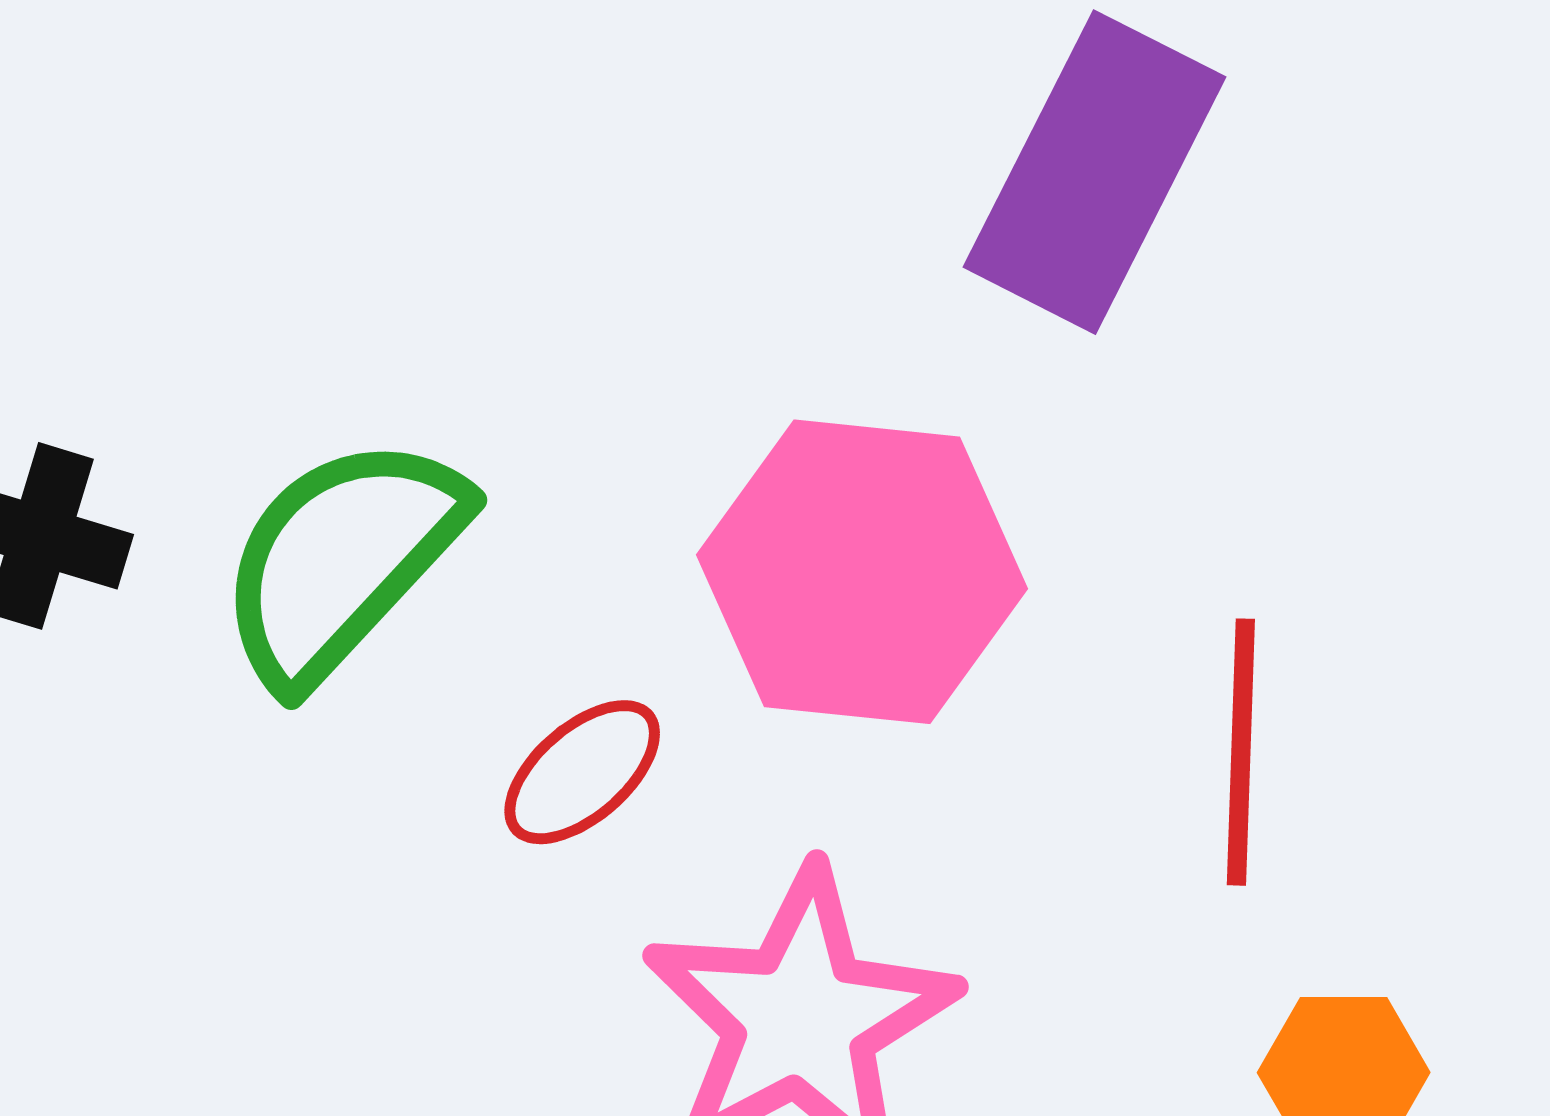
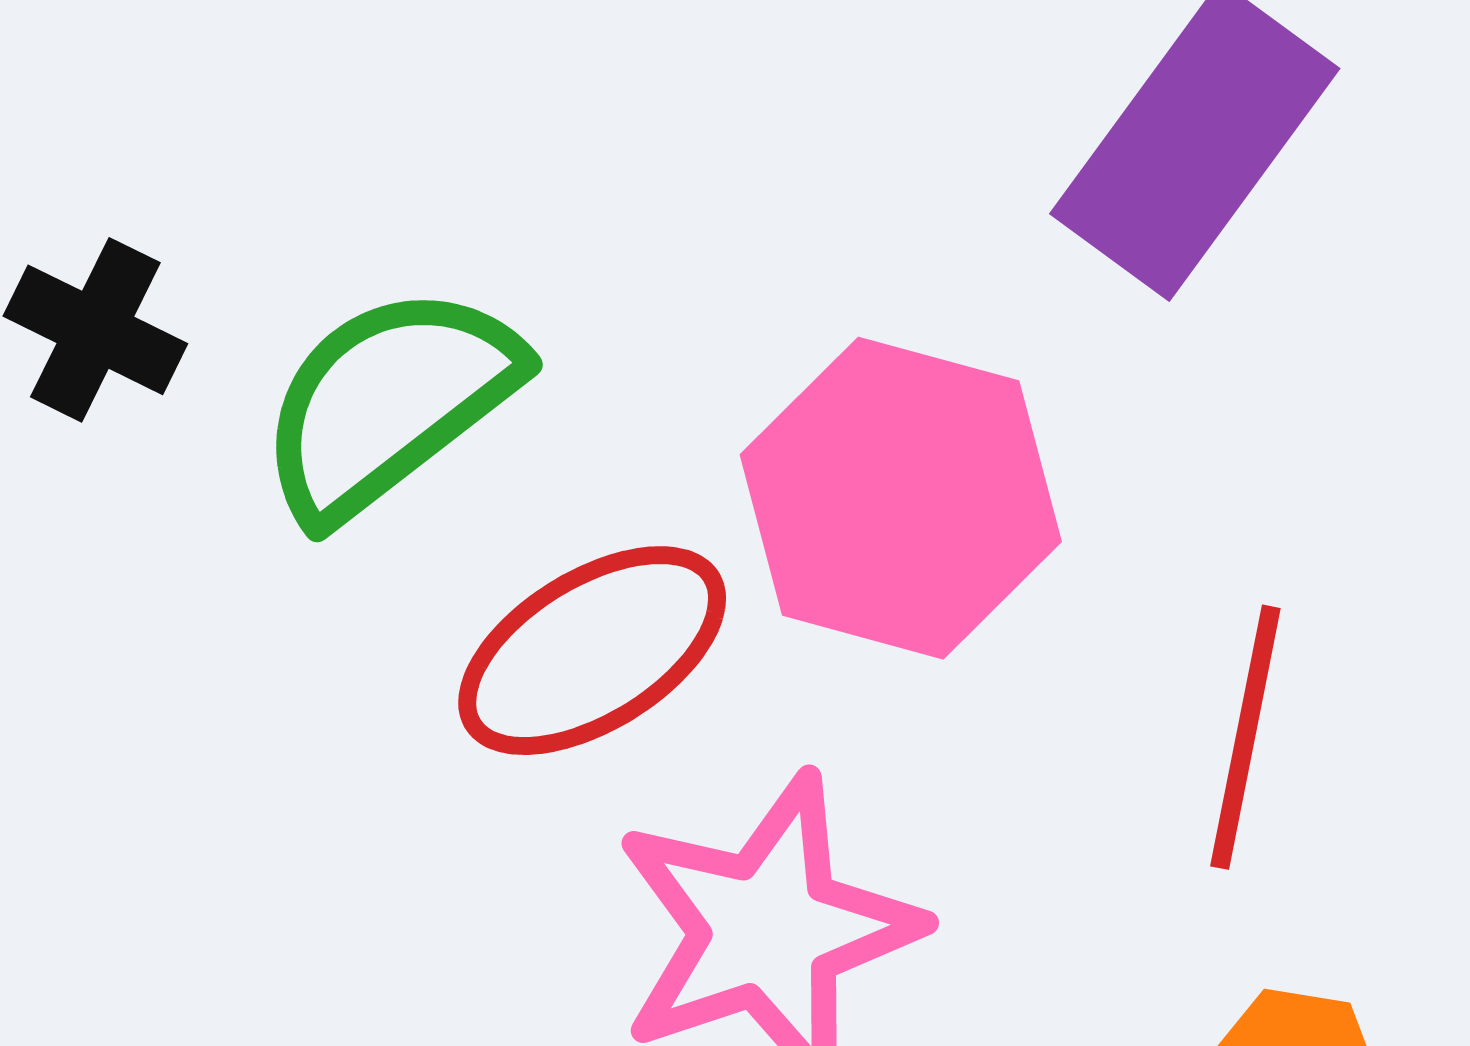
red ellipse: (582, 772) -> (592, 651), size x1.6

